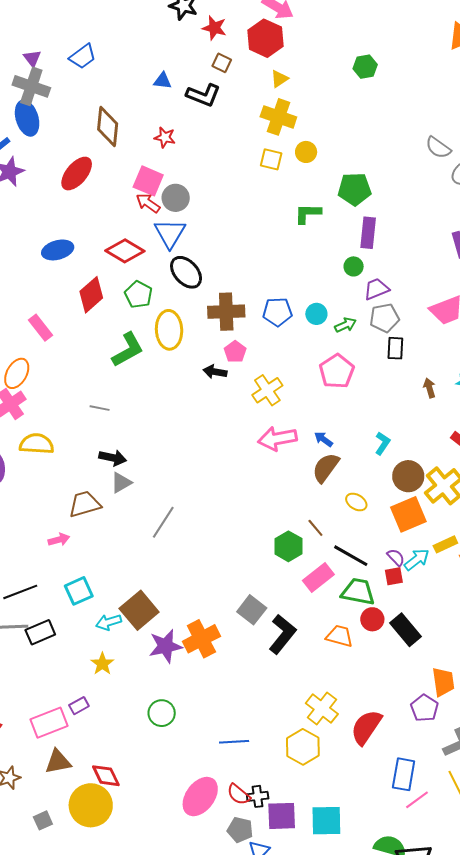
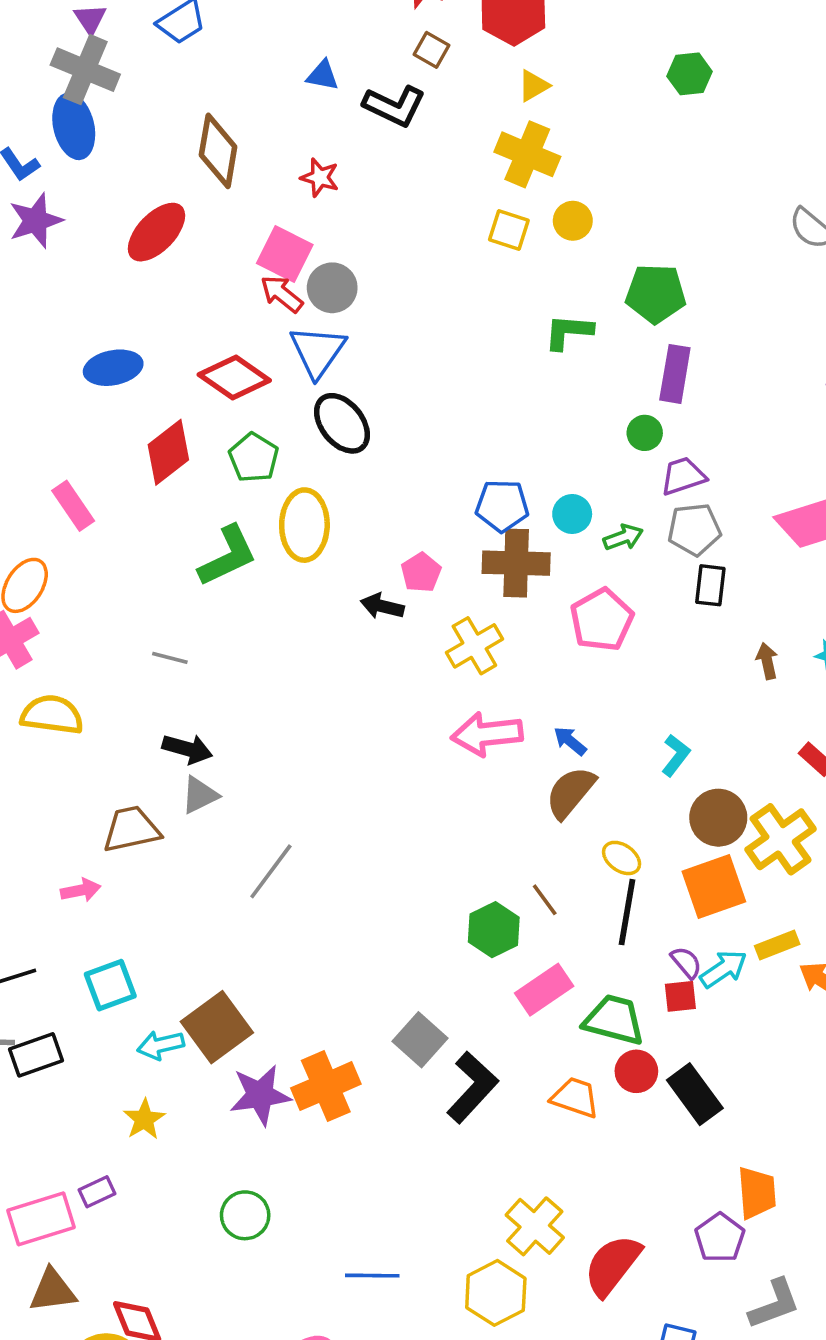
brown cross: (226, 312) -> (516, 563), moved
black line: (351, 556) -> (627, 912), moved, turned 66

